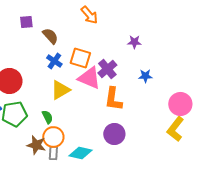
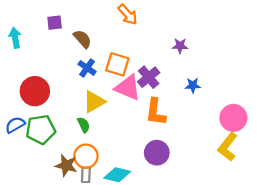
green semicircle: (47, 117) -> (84, 125), moved

